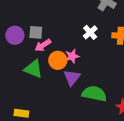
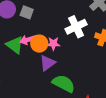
white cross: (90, 32) -> (76, 27), size x1.5
pink arrow: (43, 45) -> (28, 40), moved

